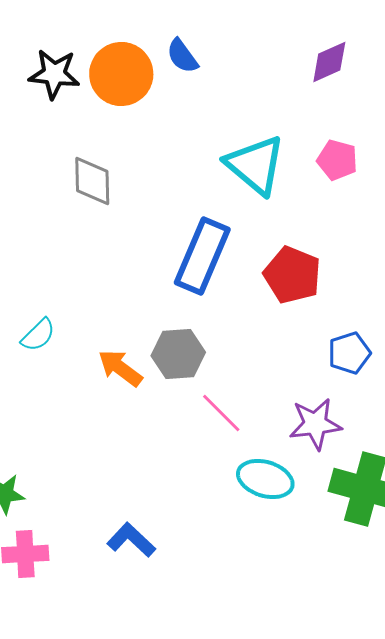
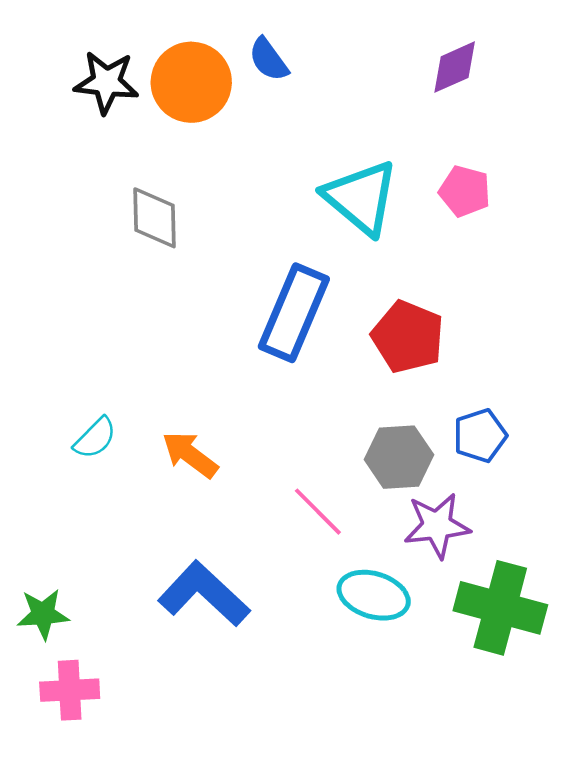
cyan semicircle: (38, 335) -> (95, 438), moved
gray hexagon: (178, 354) -> (399, 457), moved
blue L-shape: (131, 540) -> (204, 594), moved, size x1.5

